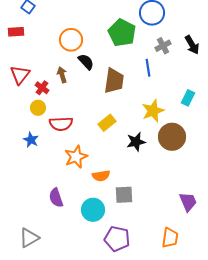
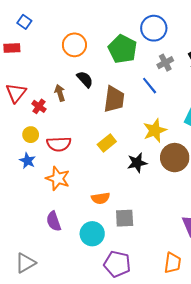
orange circle: (71, 40) -> (74, 45), moved
blue line: (148, 68) -> (150, 86), turned -30
yellow circle: (38, 108) -> (31, 135), moved
orange star: (76, 157) -> (58, 178), moved, turned -30

